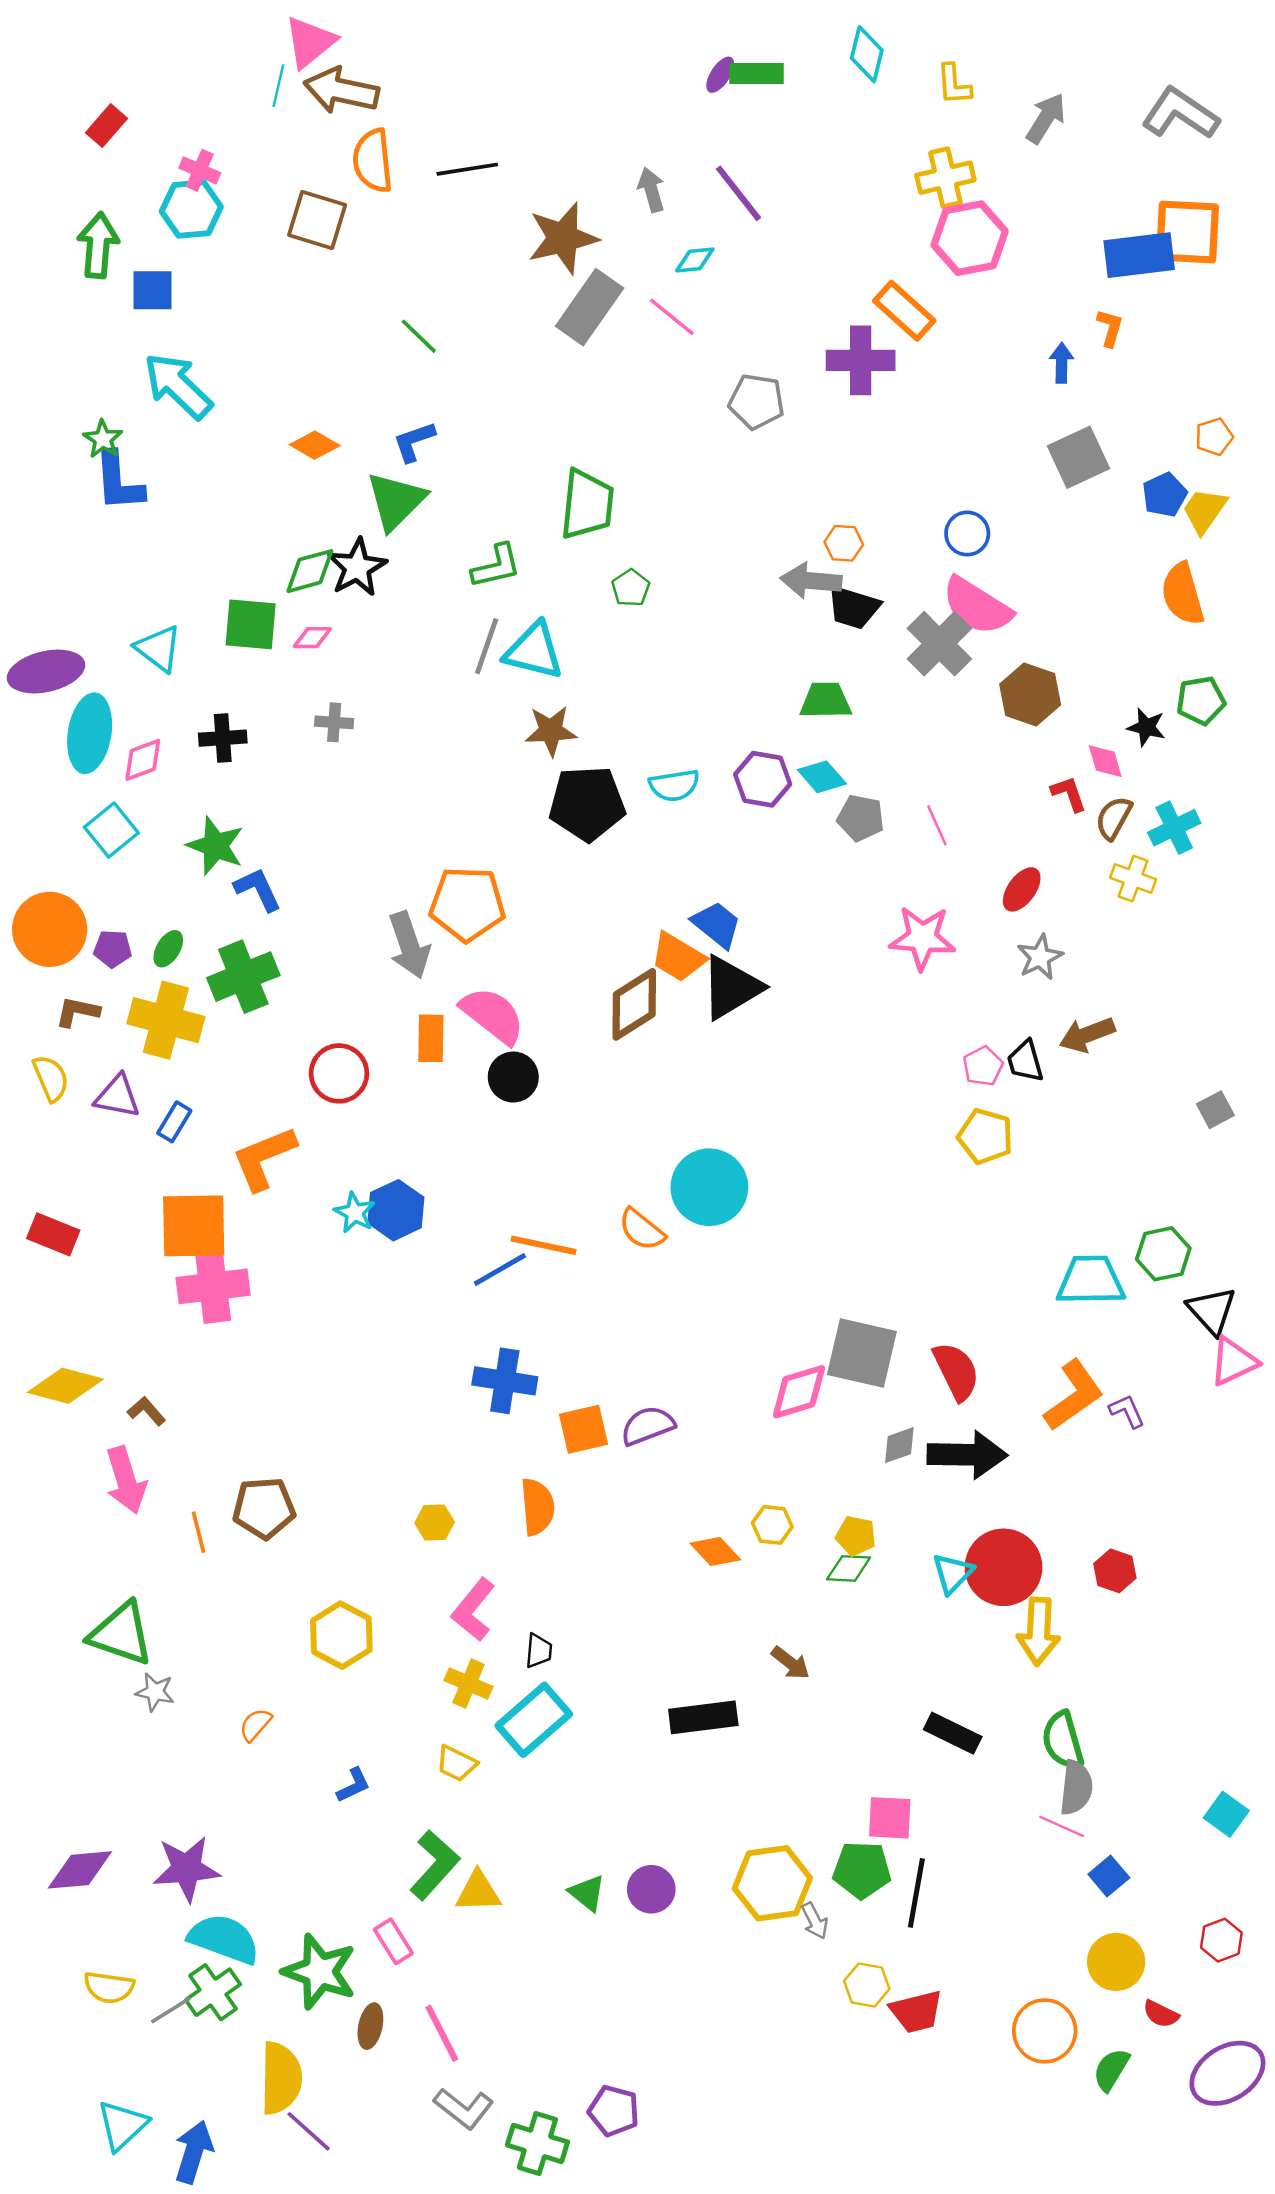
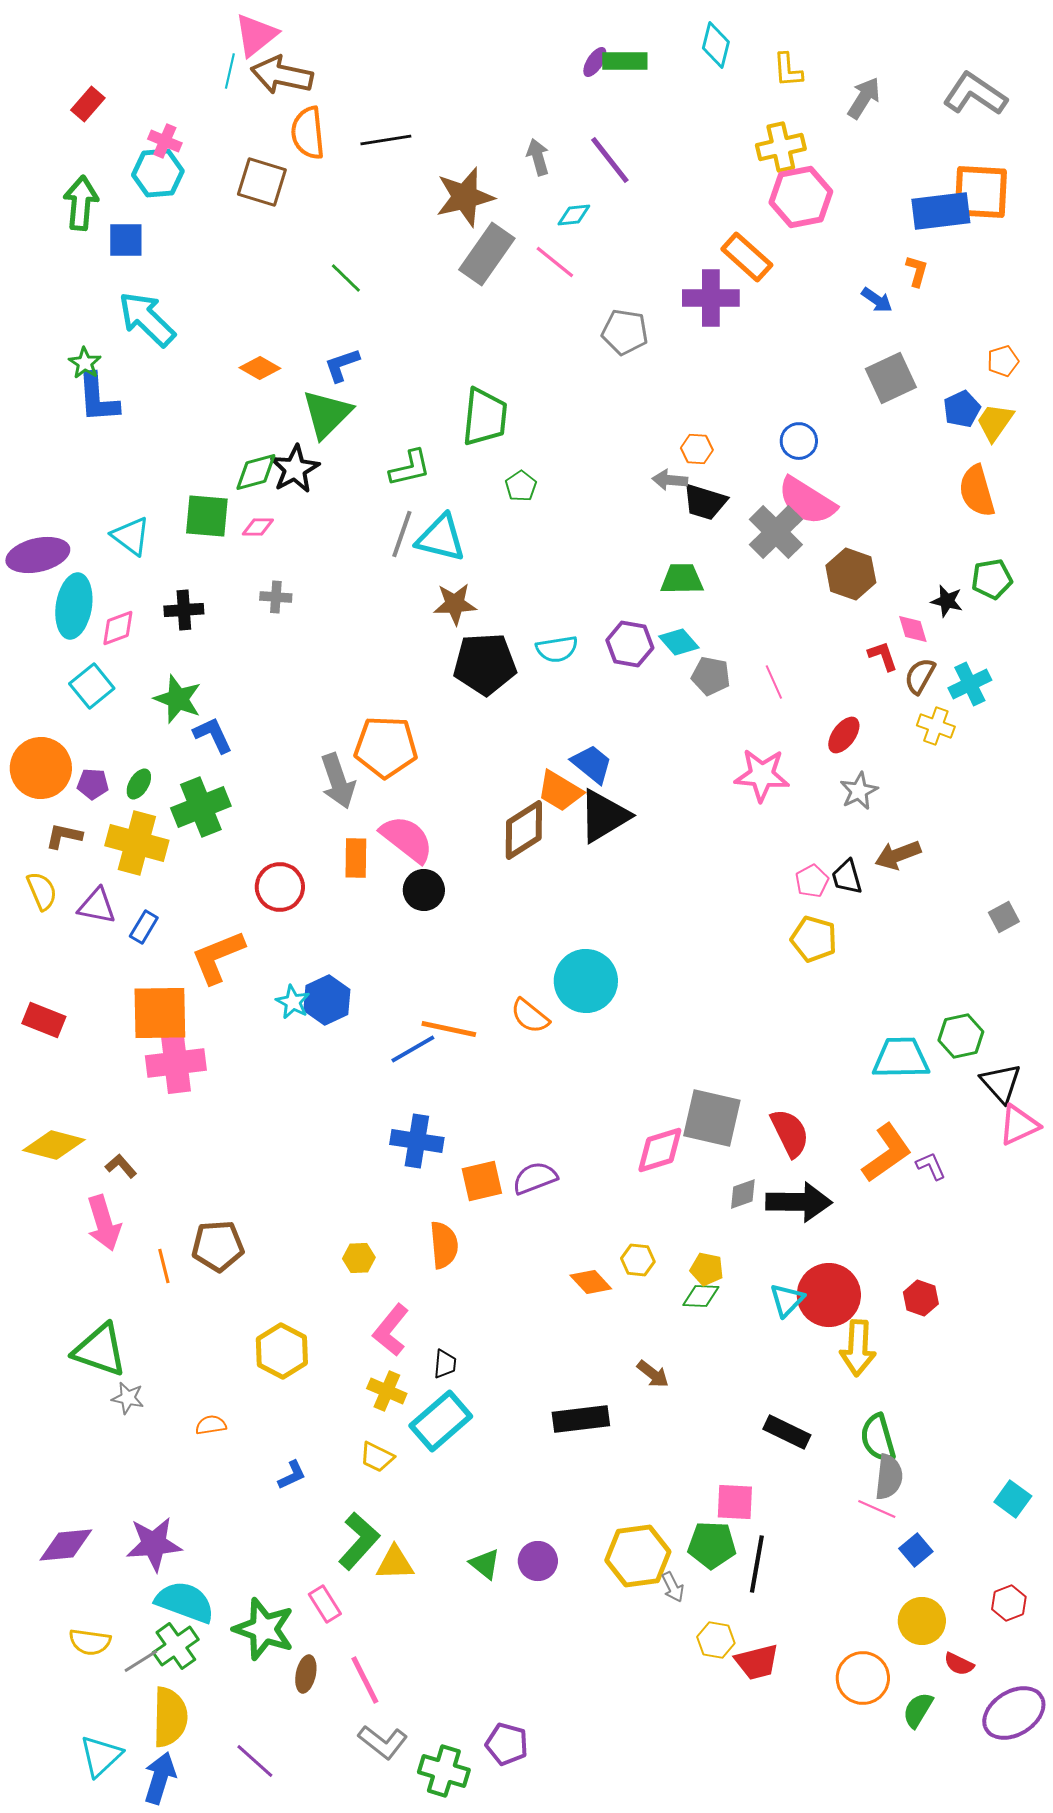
blue arrow: (1062, 363) -> (877, 300), turned 124
gray arrow: (811, 581) -> (670, 480), size x0.7
orange semicircle: (255, 1725) -> (211, 1425), turned 40
yellow semicircle: (281, 2078) -> (170, 1717), moved

